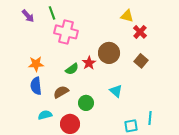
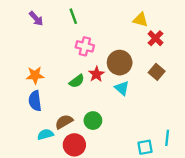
green line: (52, 13) -> (73, 16), moved
purple arrow: (28, 16) -> (36, 19), moved
pink cross: (66, 32) -> (85, 46), moved, size x0.7
cyan triangle: (116, 91) -> (122, 88), moved
brown semicircle: (61, 92) -> (64, 122), moved

